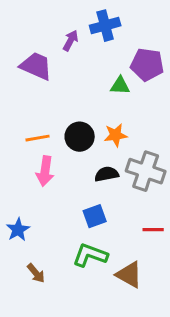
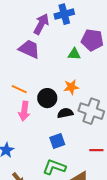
purple arrow: (71, 41) -> (41, 24), size x1.5
purple trapezoid: (36, 66) -> (29, 49), moved
black circle: (80, 137) -> (47, 98), moved
orange line: (38, 138) -> (19, 89), turned 35

